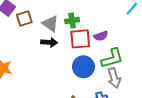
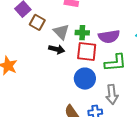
brown square: (24, 19) -> (37, 22), turned 35
purple semicircle: (101, 36) -> (109, 36), moved, size x1.5
green L-shape: (112, 58) -> (115, 63), moved

